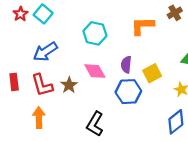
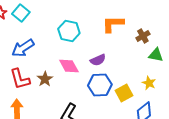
brown cross: (175, 13) -> (143, 36), moved
purple semicircle: (126, 65) -> (98, 60), turned -119
yellow square: (152, 73) -> (124, 93), moved

